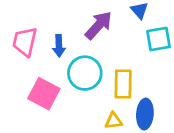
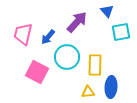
blue arrow: (59, 46) -> (48, 37), turned 42

